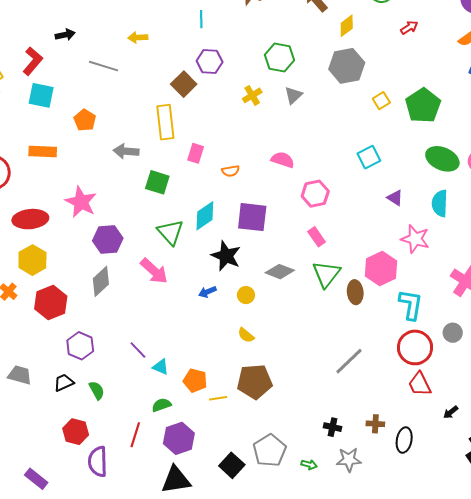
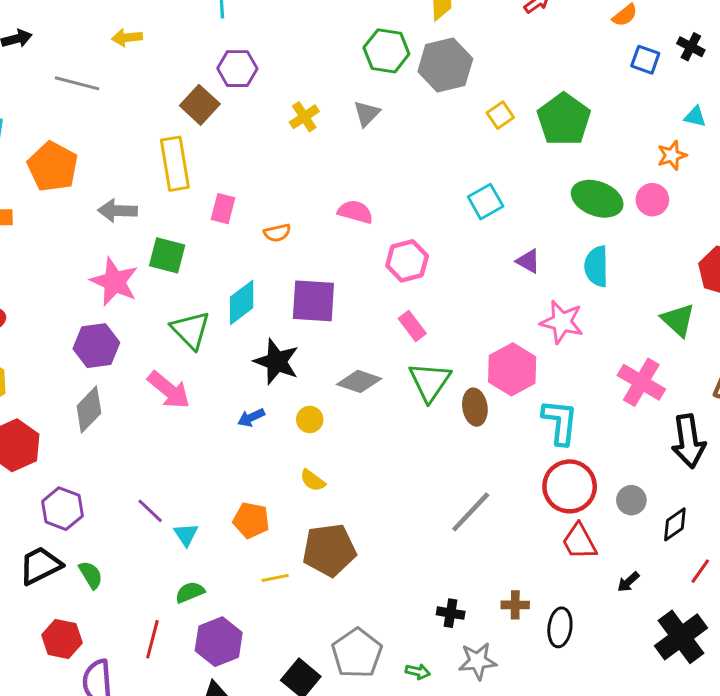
green hexagon: (280, 58) -> (386, 51), moved
orange pentagon: (85, 120) -> (53, 167), size x1.5
pink star: (81, 202) -> (114, 282), moved
gray circle: (453, 333) -> (631, 500), moved
cyan triangle: (161, 367) -> (186, 535), turned 36
orange pentagon: (195, 380) -> (251, 520), moved
black trapezoid: (64, 383) -> (40, 566), size x1.4

